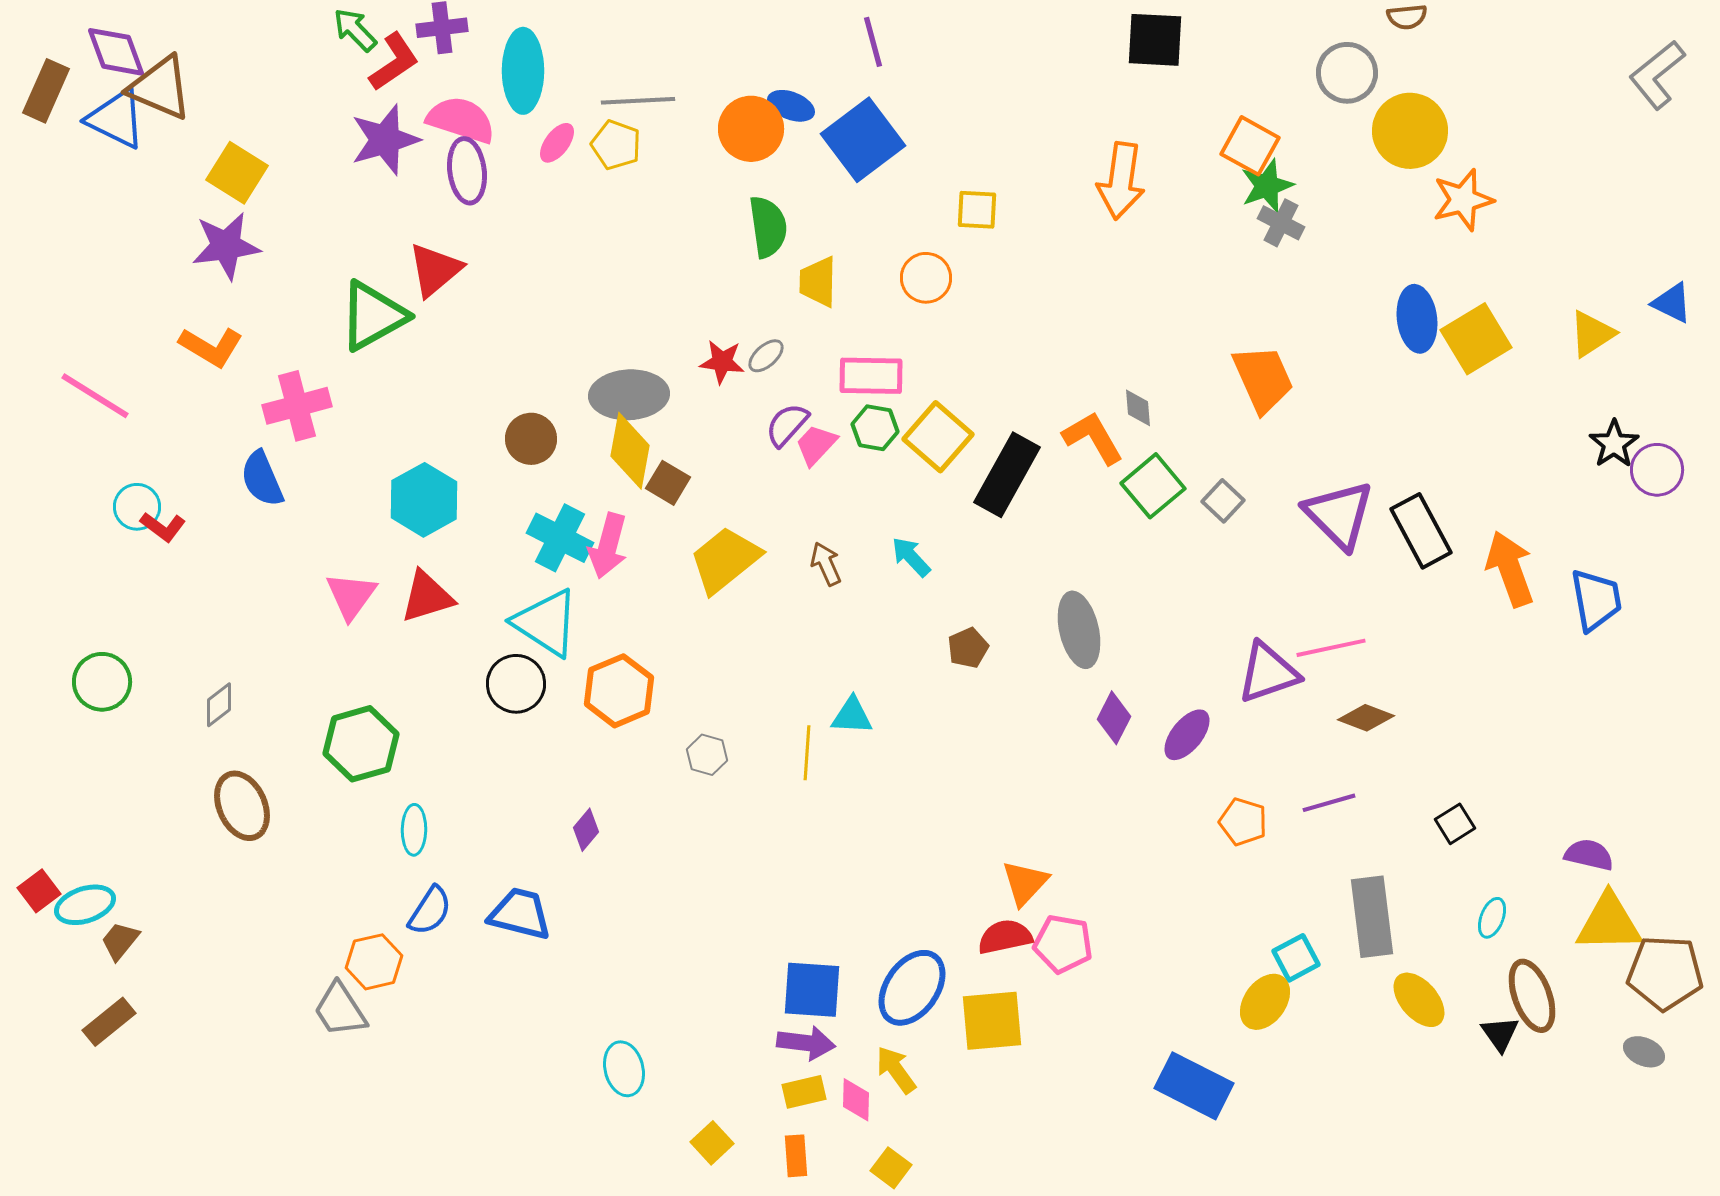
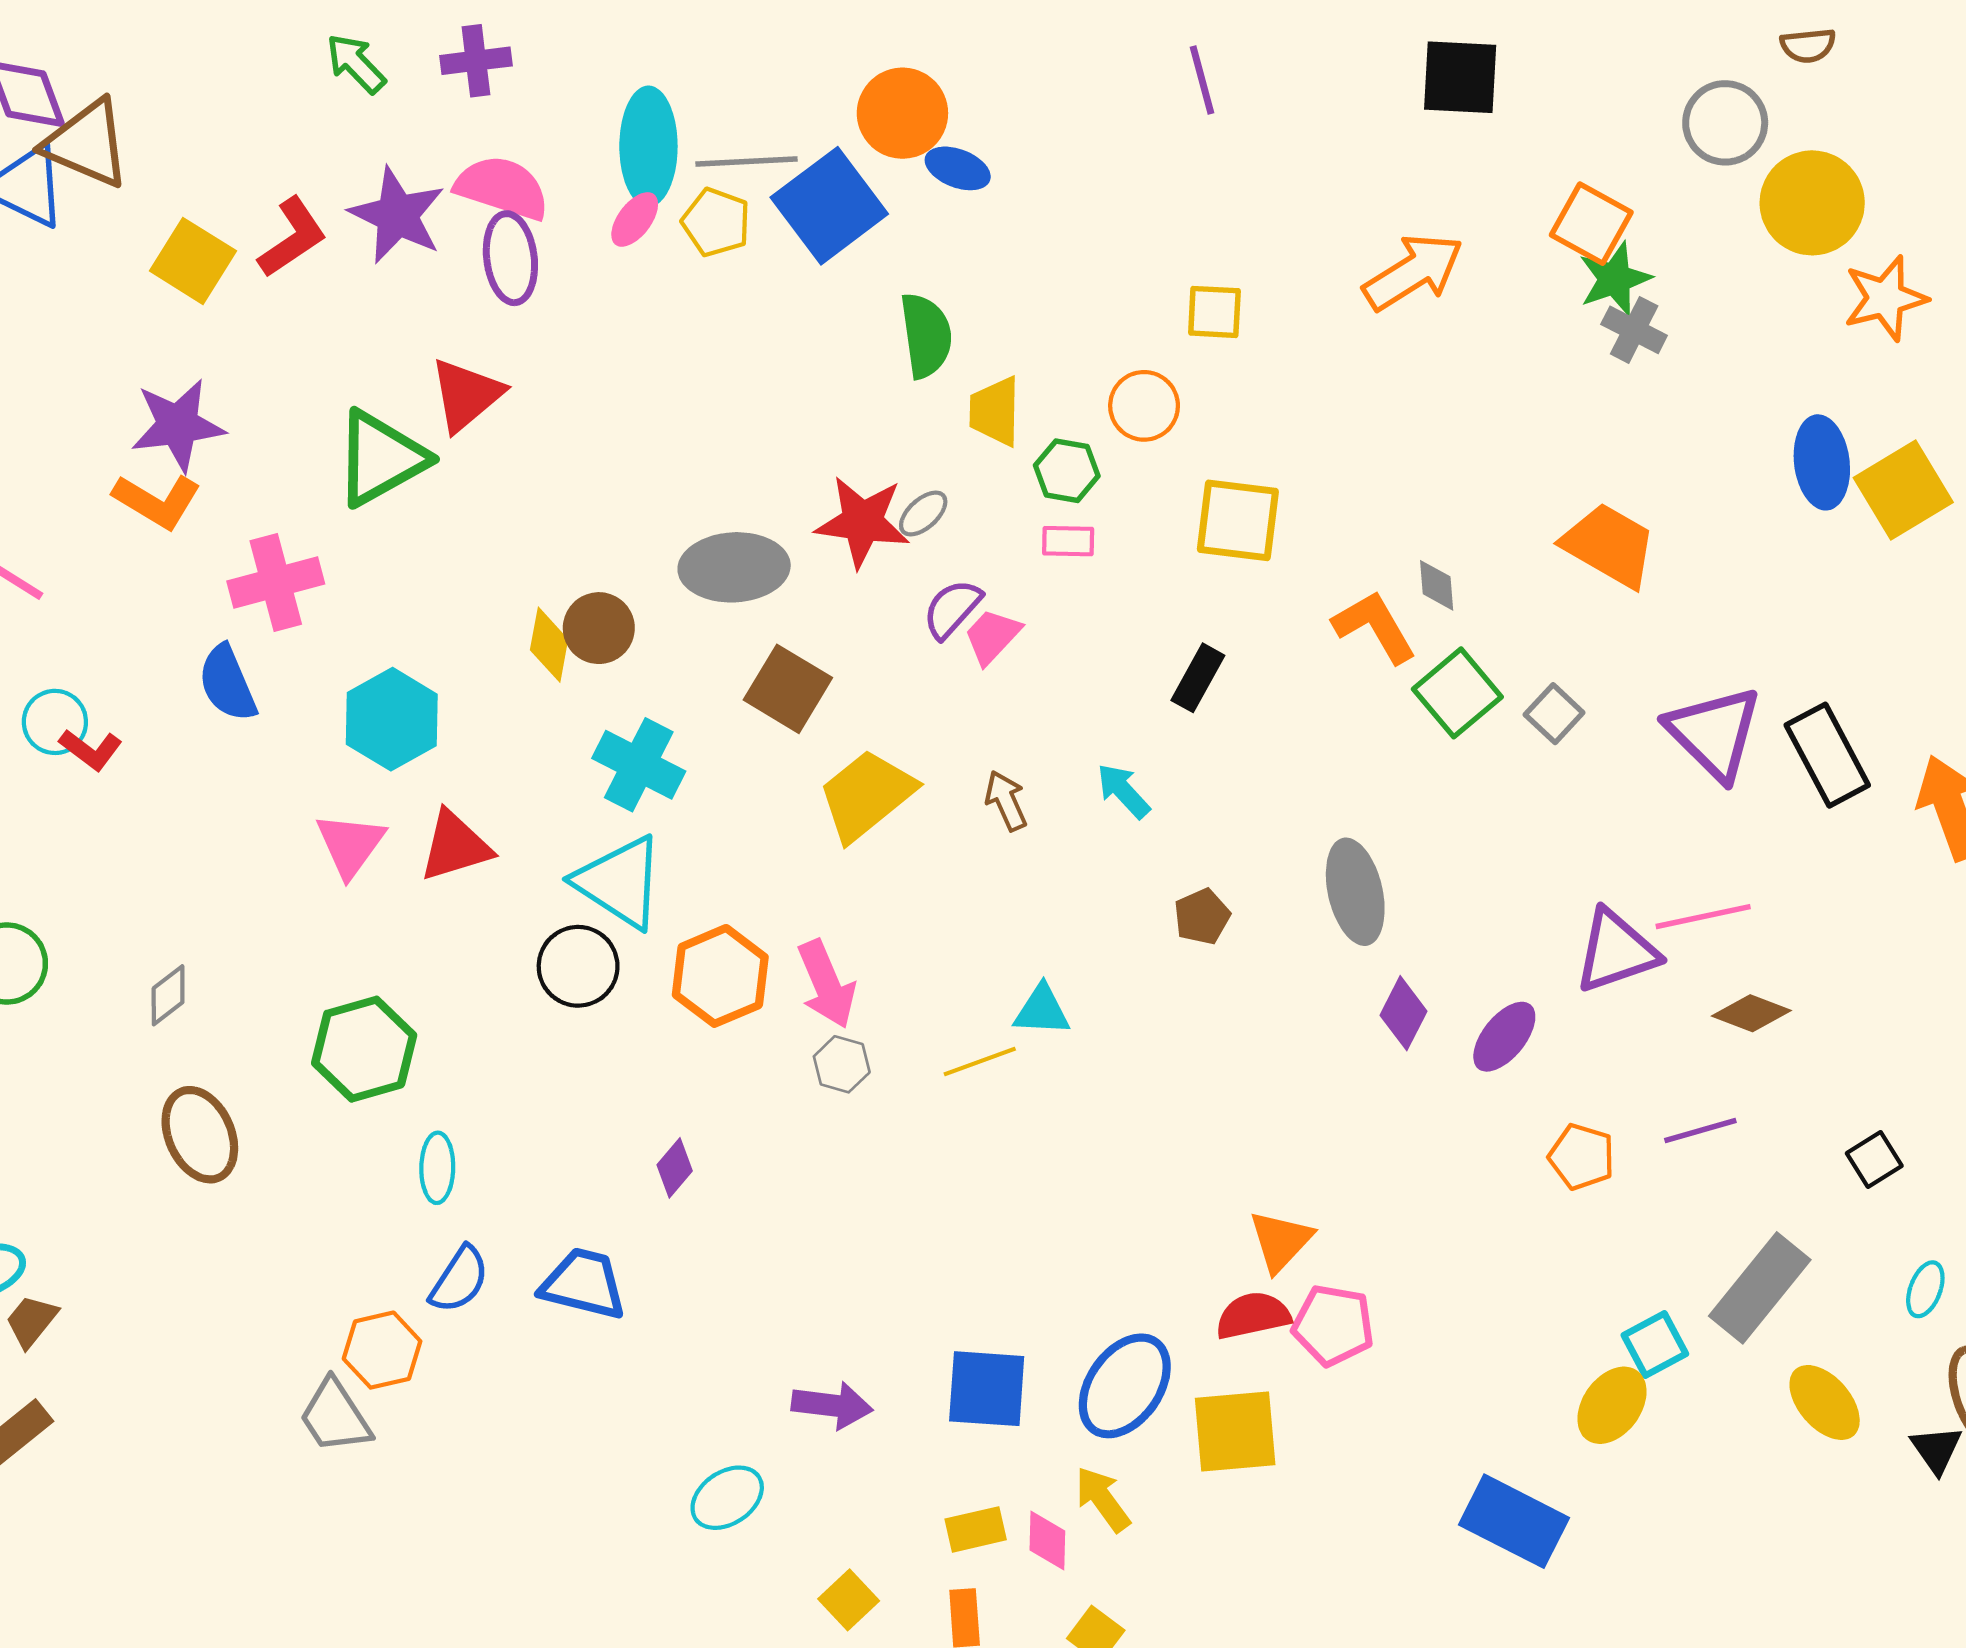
purple line: (873, 42) -> (1202, 80), moved
red L-shape: (394, 62) -> (292, 237), moved
cyan ellipse: (523, 71) -> (648, 146), moved
orange circle: (751, 129) -> (902, 113), moved
purple star: (385, 140) -> (397, 215), turned -30
blue square: (863, 140) -> (829, 206), moved
orange arrow: (1121, 181) -> (1413, 272), turned -130
purple star: (226, 246) -> (178, 425), moved
red star: (722, 362) -> (862, 522), size x1.5
pink rectangle: (871, 376) -> (1068, 541), size x0.6
orange trapezoid: (1263, 379) -> (1609, 545), turned -36
green hexagon: (875, 428) -> (1067, 471), moved
yellow square: (938, 437) -> (1238, 520), moved, turned -34
yellow diamond: (630, 451) -> (549, 645), moved, size x0.7
black rectangle: (1007, 475) -> (1198, 678), moved, size x0.6
brown square: (668, 483) -> (788, 689), size x1.4
cyan hexagon: (424, 500) -> (392, 719), moved
pink arrow: (608, 546) -> (827, 984), moved, turned -38
yellow line: (807, 753) -> (980, 1062), turned 66
gray rectangle: (1372, 917) -> (1760, 1288), turned 46
purple arrow: (806, 1043) -> (832, 1405), moved
cyan ellipse: (624, 1069) -> (727, 1498), turned 70

